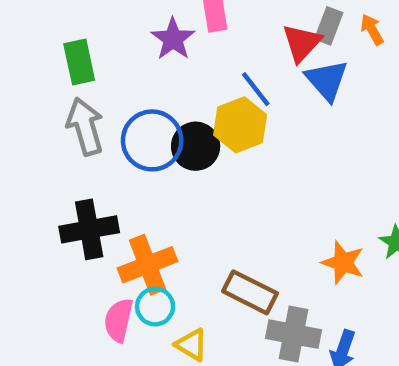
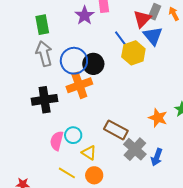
yellow hexagon: (240, 125) -> (133, 53), moved
orange cross: (148, 265) -> (79, 85), moved
gray cross: (294, 334) -> (135, 149), turned 30

